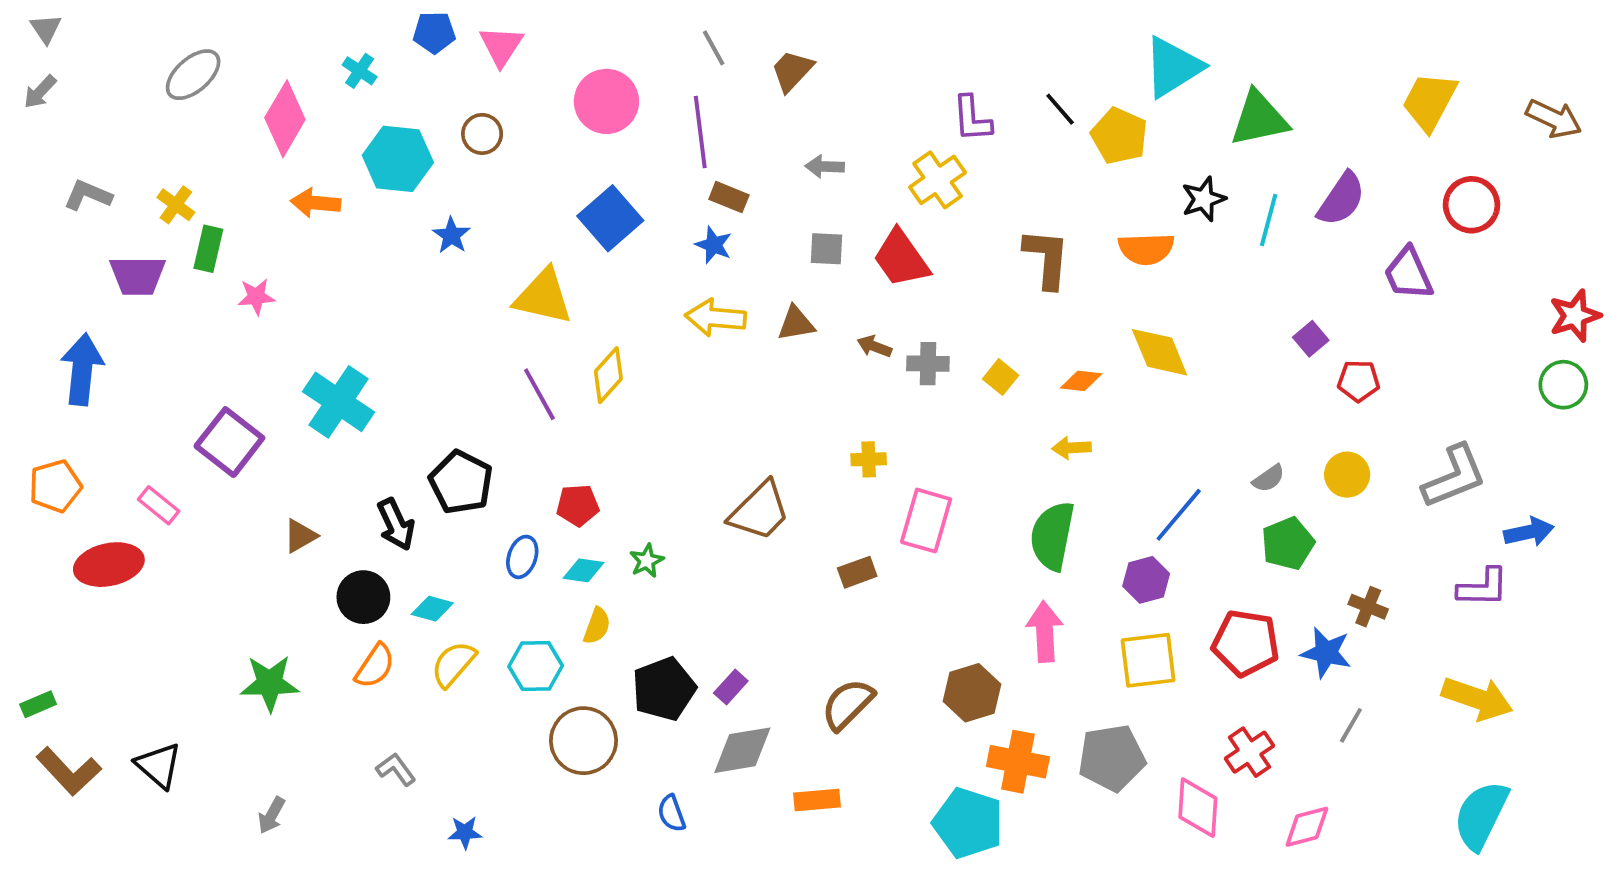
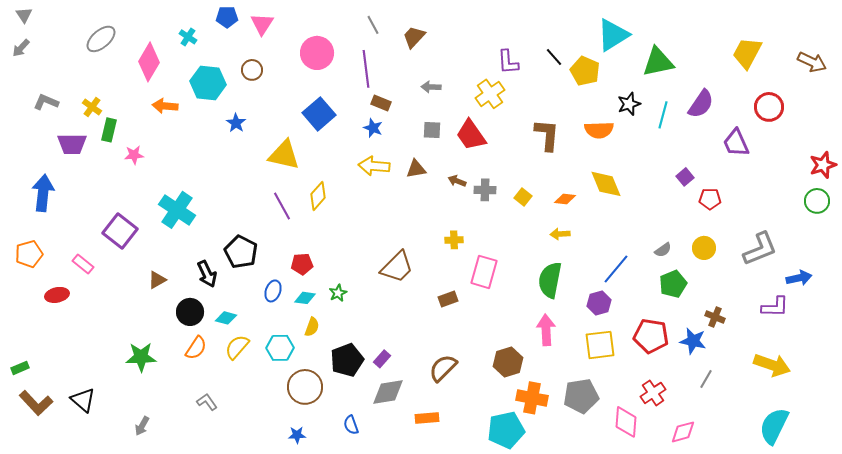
red ellipse: (109, 565) -> (57, 295), size x0.7
cyan pentagon: (968, 823) -> (506, 430), turned -30
blue star: (465, 832) -> (297, 435), moved

